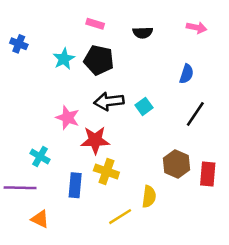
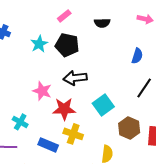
pink rectangle: (95, 24) -> (64, 16), turned -56
cyan square: (144, 106) -> (103, 105), moved, size x1.5
blue rectangle: (75, 185) -> (48, 145), turned -72

